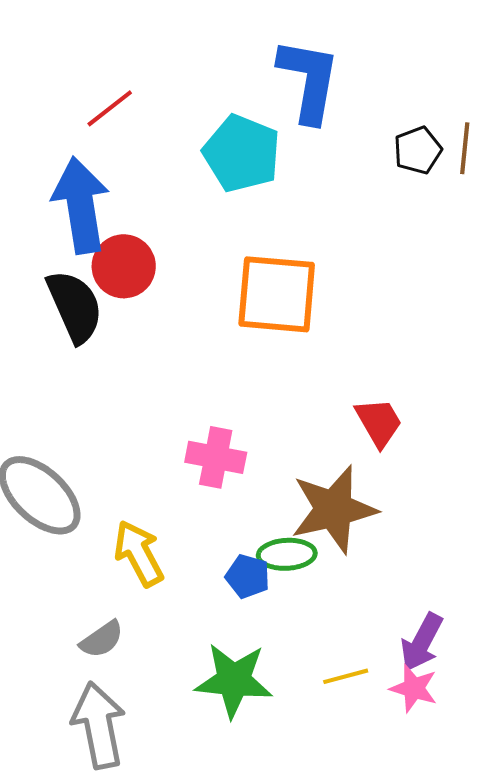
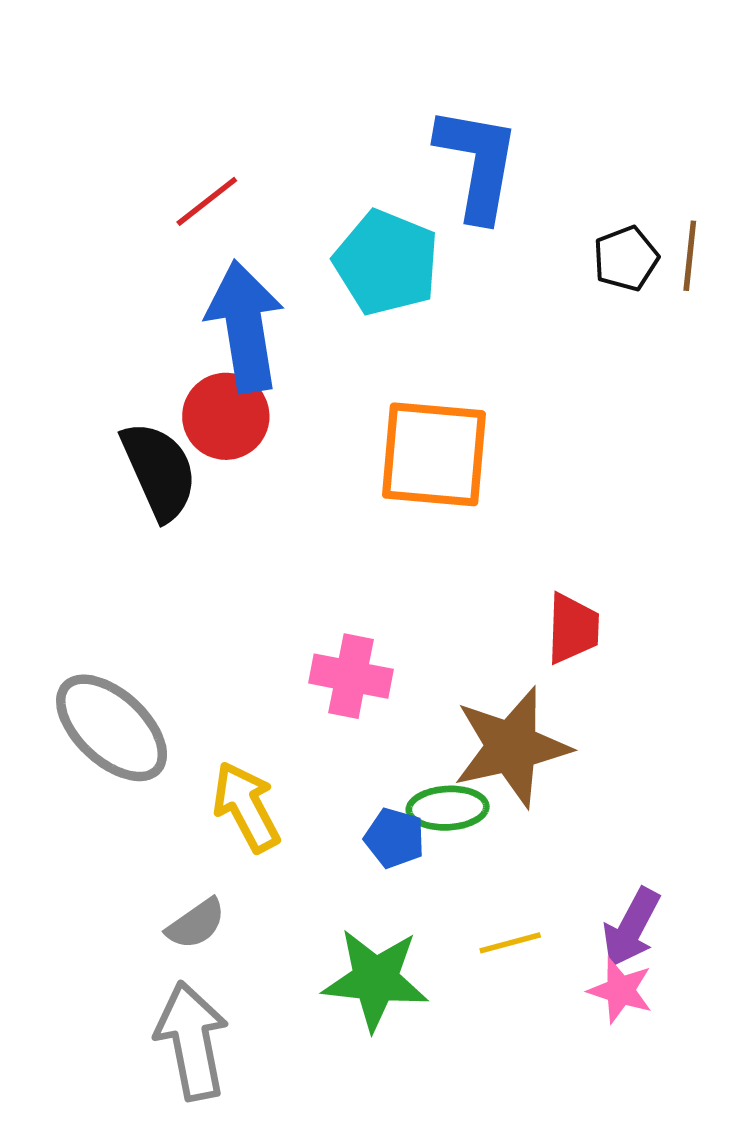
blue arrow: (81, 205) -> (245, 327), moved
red trapezoid: (379, 422) -> (573, 629), turned 32
yellow line: (346, 676) -> (510, 943), moved

